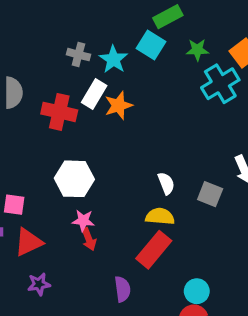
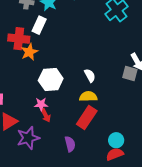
orange star: (118, 105) -> (29, 52), moved
white hexagon: (74, 179) -> (51, 79), moved
gray square: (210, 194) -> (130, 74), moved
purple star: (39, 284) -> (28, 138), moved, size x1.6

